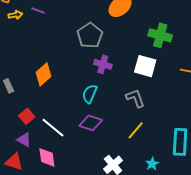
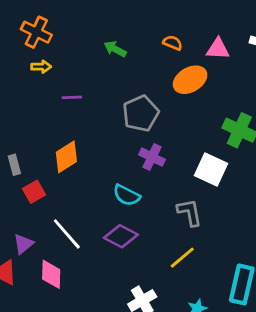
purple line: (38, 11) -> (72, 97), moved, turned -32
cyan semicircle: (90, 94) -> (127, 195), turned -96
red square: (27, 116) -> (34, 192), moved
purple triangle: (24, 140) -> (23, 244), turned 42

